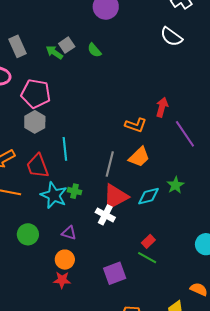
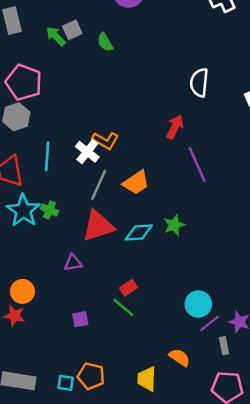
white semicircle: (171, 37) -> (199, 83), moved, turned 50
orange L-shape: (136, 125) -> (105, 141), moved
white cross: (105, 215) -> (87, 152), moved
purple triangle: (69, 233) -> (73, 263), moved, turned -35
purple square: (115, 273) -> (80, 319), size x0.6

